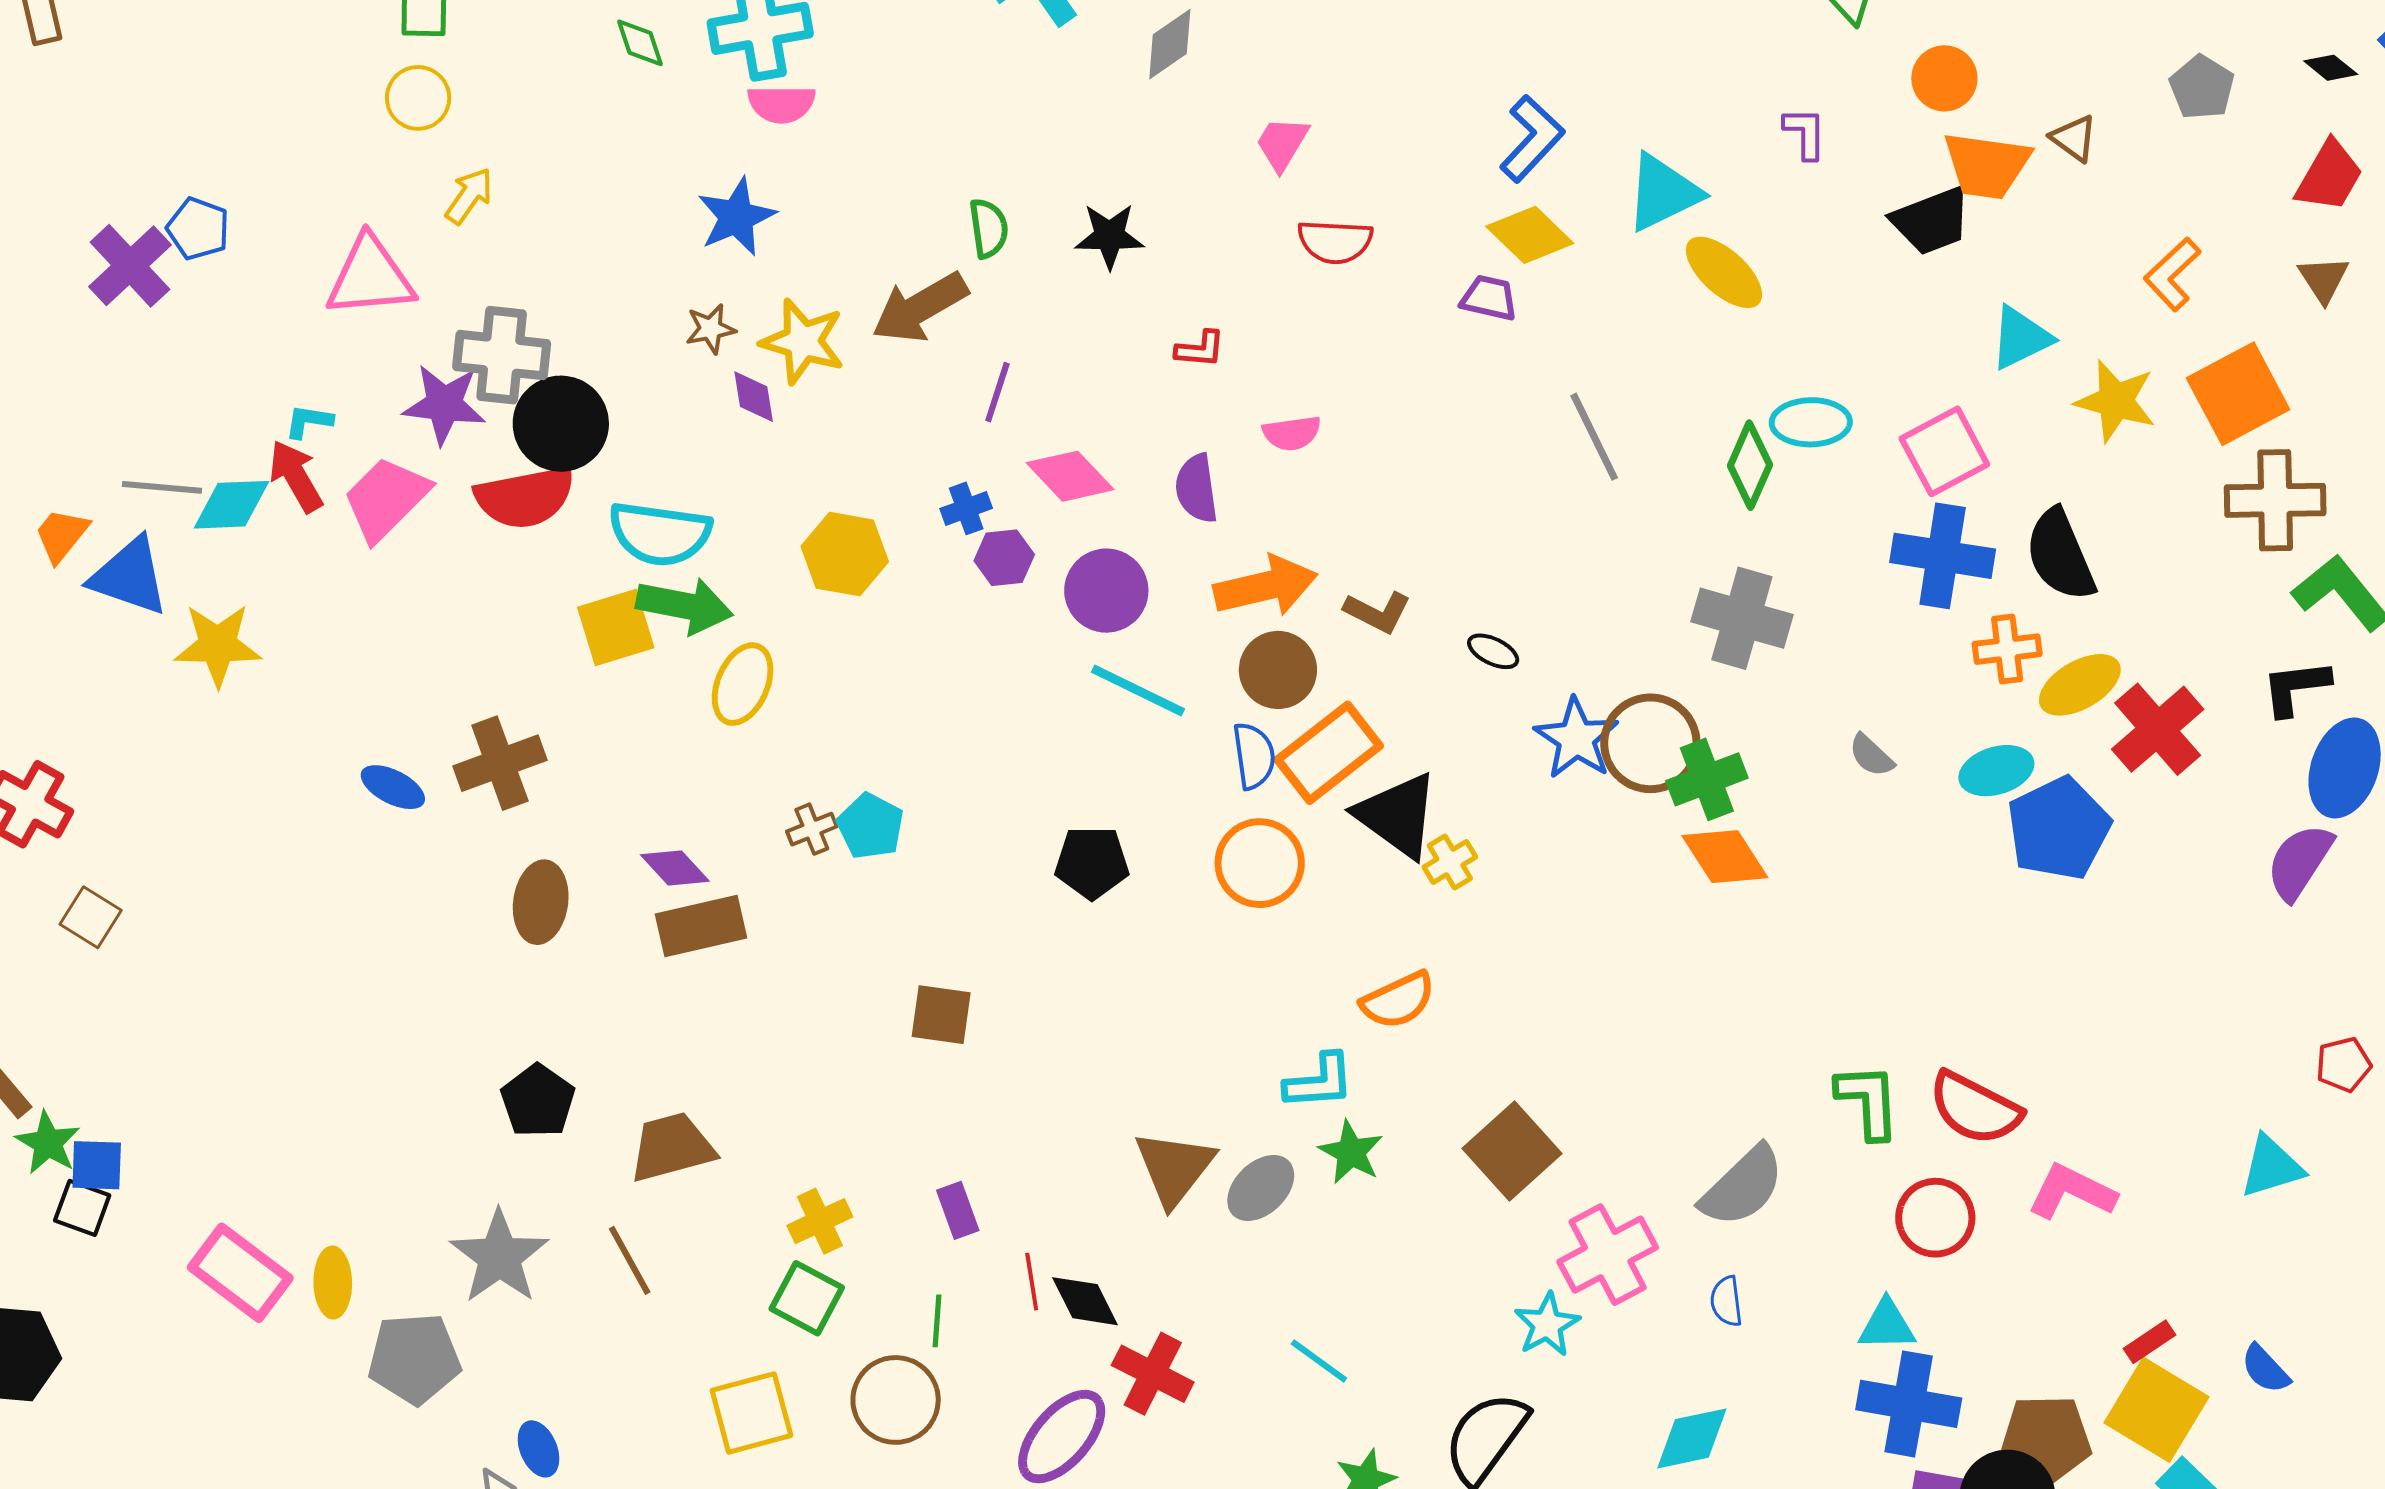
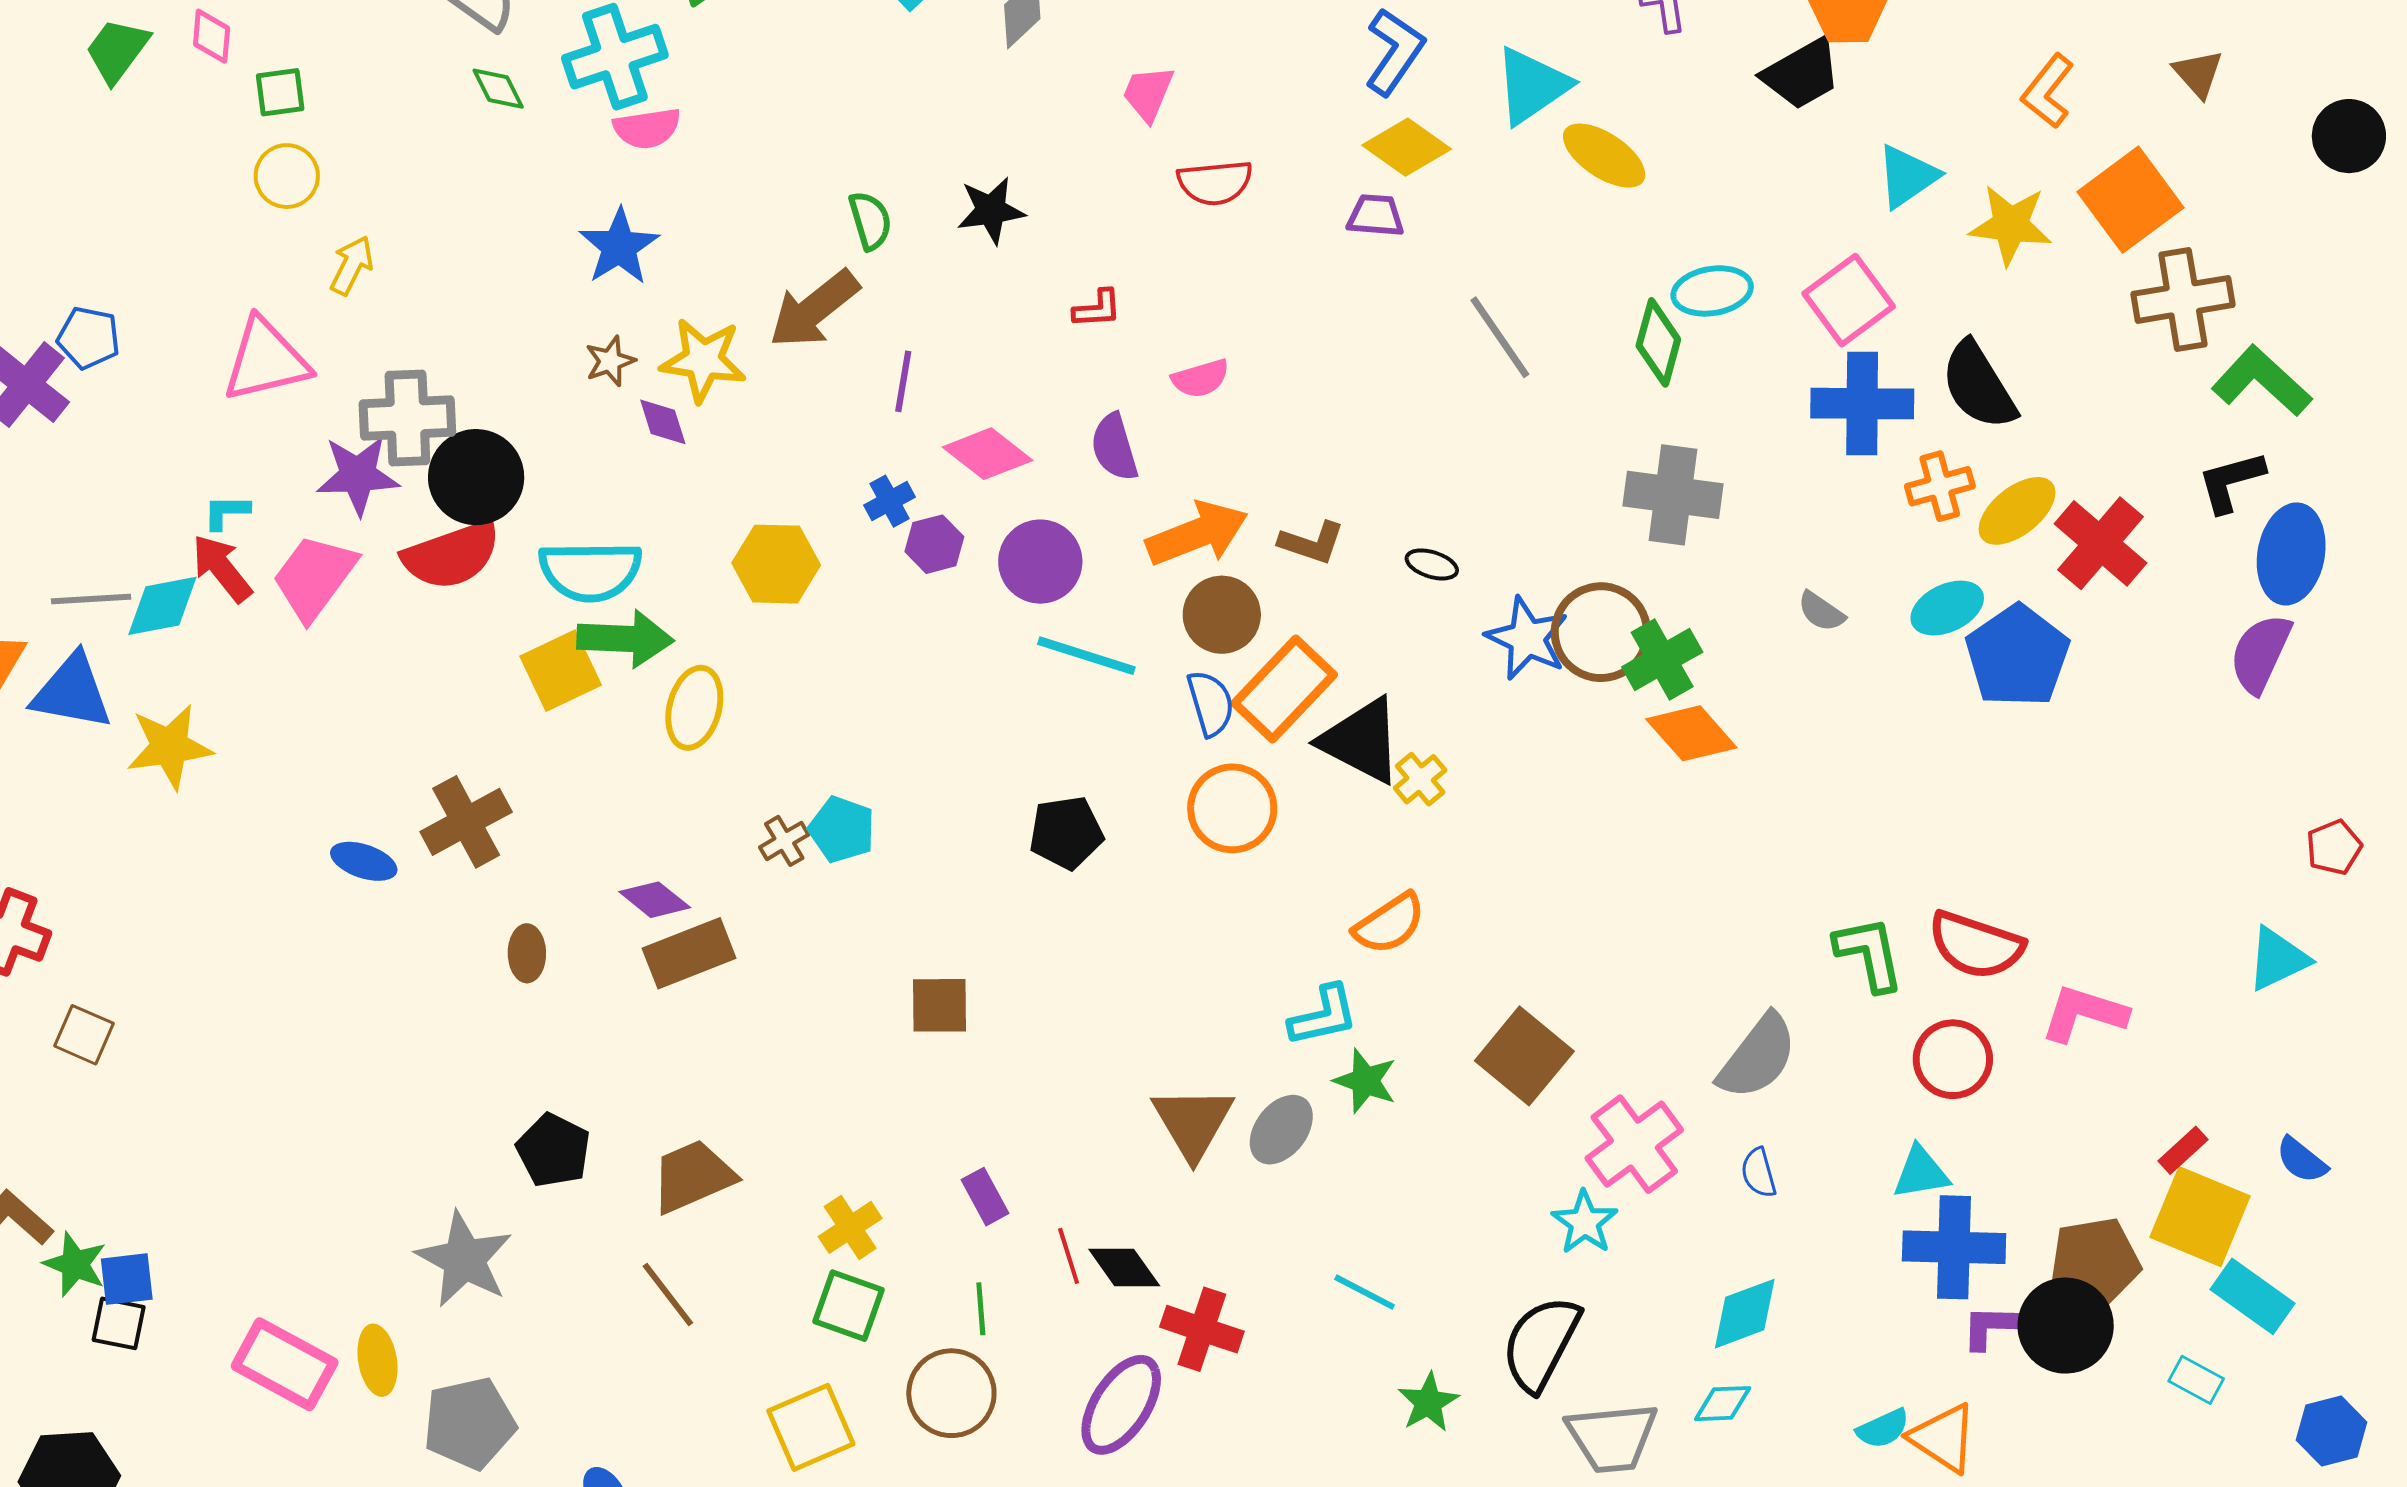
brown ellipse: (541, 902) -> (527, 953), size x0.7
gray star: (499, 1257) -> (464, 1259), moved

